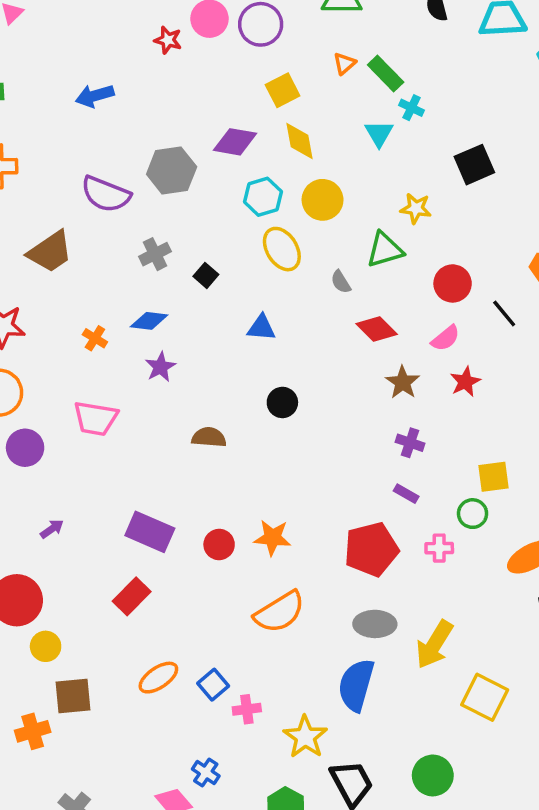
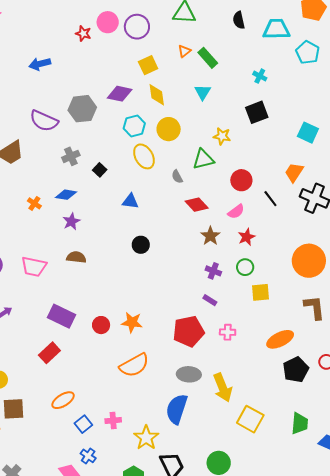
cyan cross: (412, 108) -> (260, 76), moved
pink trapezoid: (96, 418) -> (34, 267), moved
brown semicircle: (209, 437) -> (76, 257), moved
green circle: (473, 514) -> (245, 267), moved
yellow arrow: (434, 644) -> (223, 388), turned -56
blue square: (213, 685) -> (83, 424), moved

